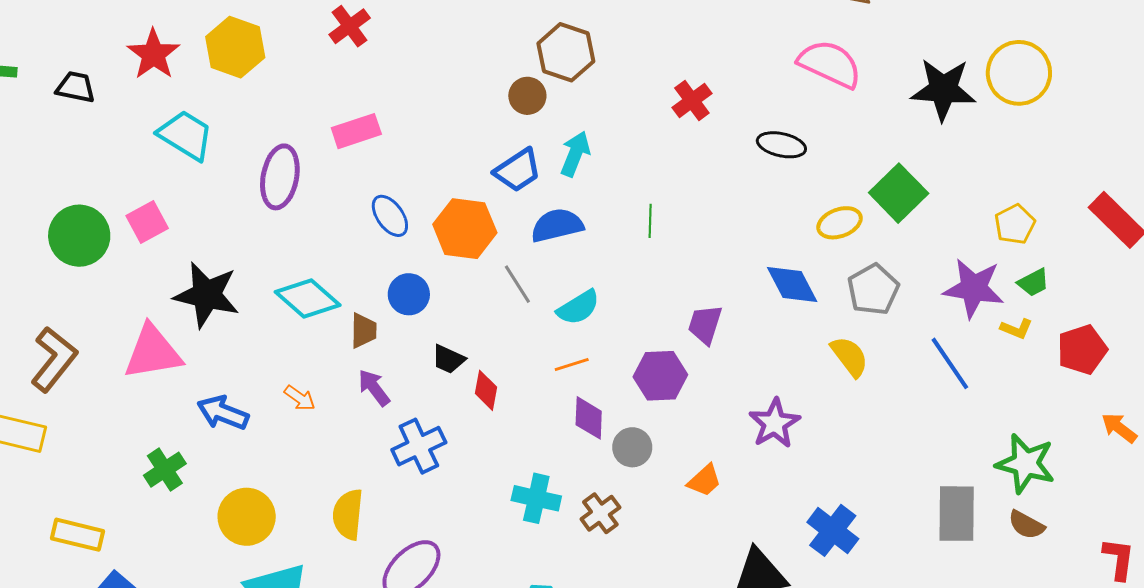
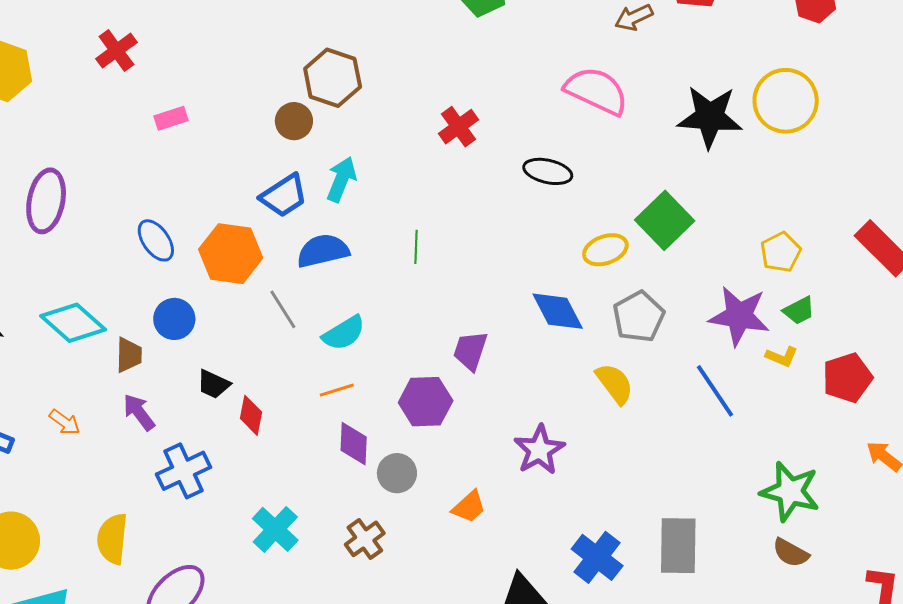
pink rectangle: (356, 131) -> (171, 118), moved, size x0.7
cyan cross: (536, 498) -> (275, 529), moved, turned 30
gray rectangle: (957, 514) -> (678, 546), moved

